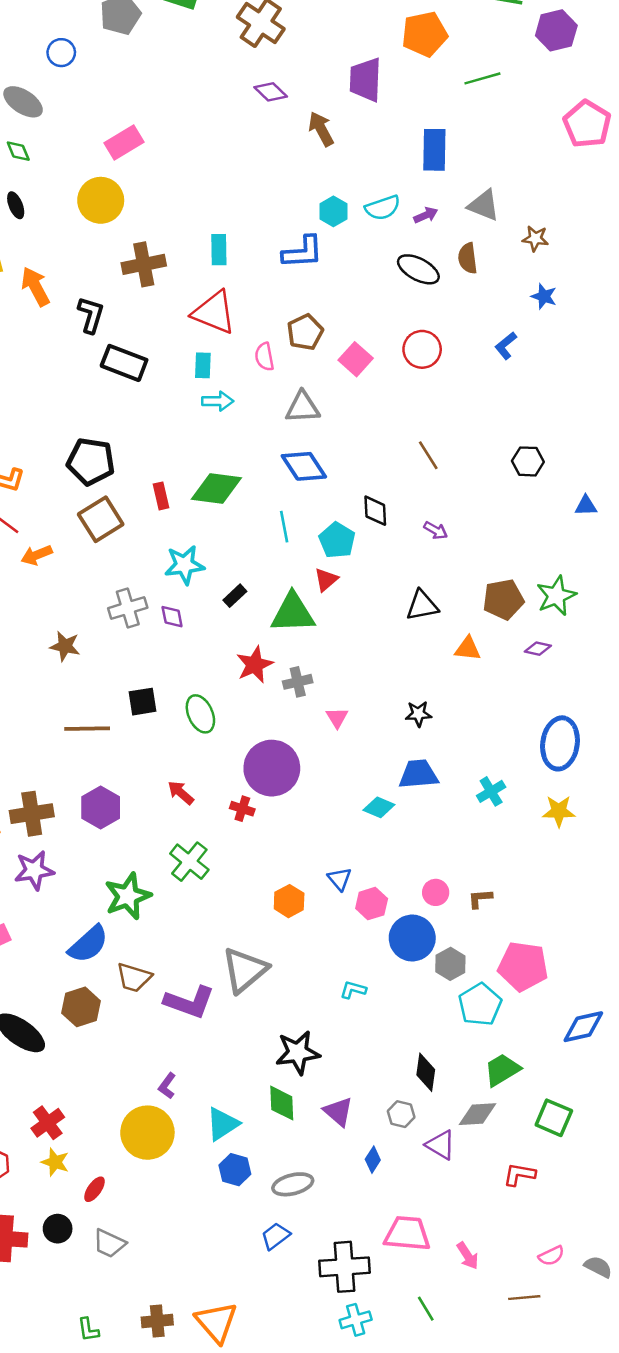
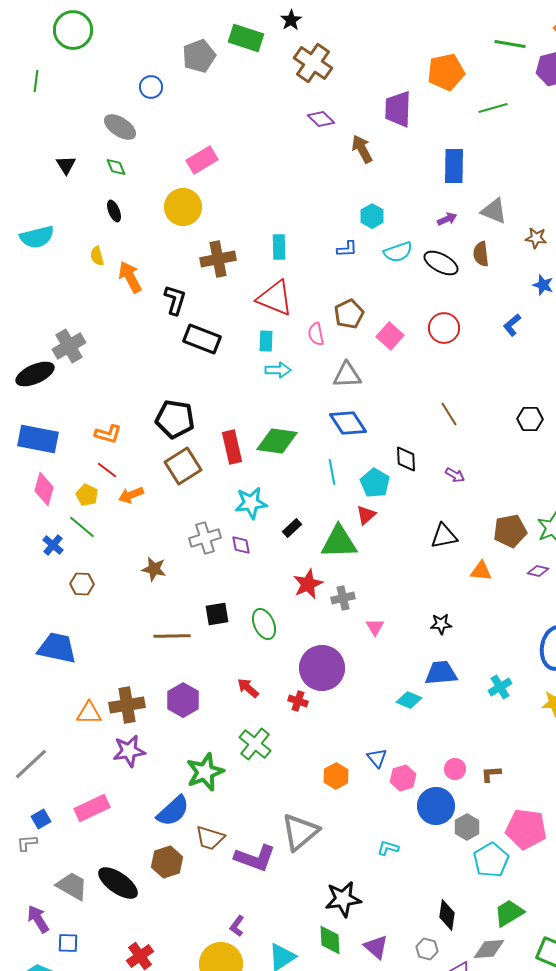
cyan semicircle: (383, 208) -> (398, 252), moved
blue L-shape: (303, 252) -> (347, 249), size x0.6
red rectangle: (161, 496) -> (232, 447), size x1.5

